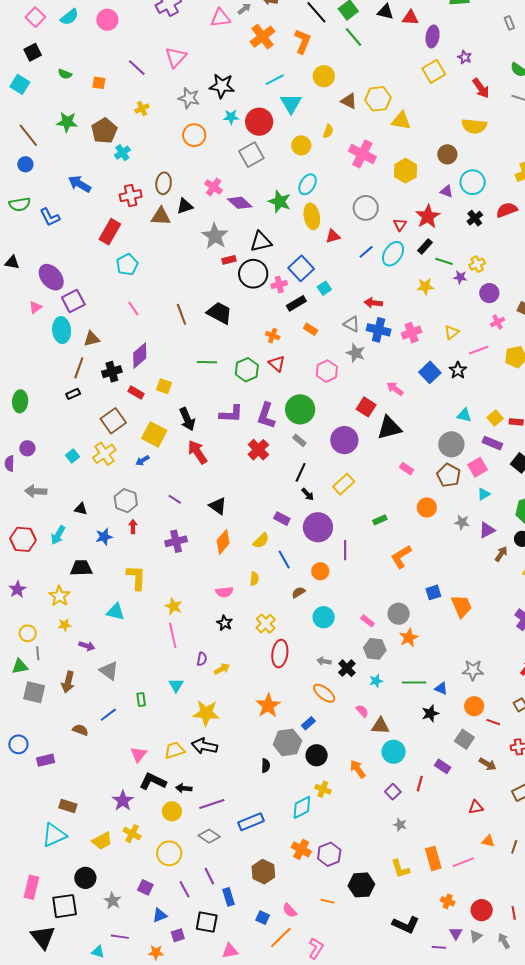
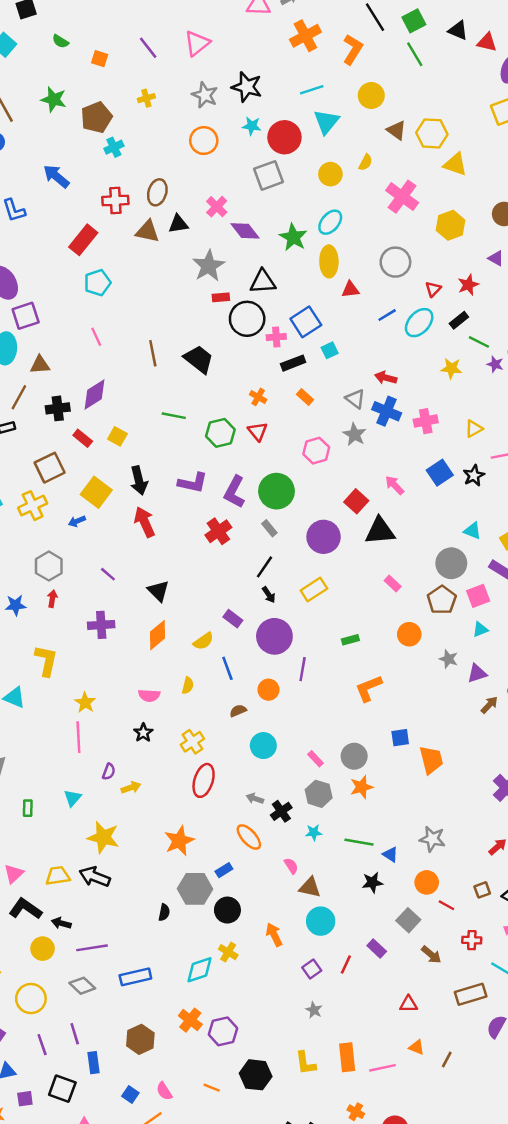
red star: (428, 216) -> (468, 285), size x0.7

